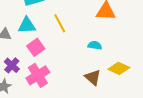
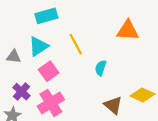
cyan triangle: (27, 25) -> (38, 46), turned -30
cyan semicircle: (95, 45) -> (101, 68), moved, turned -80

